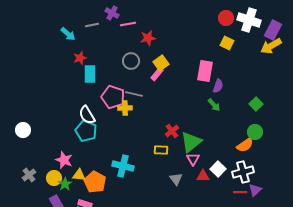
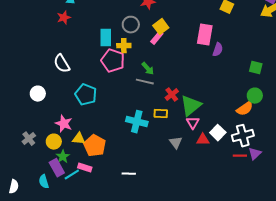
red star: (80, 58) -> (64, 18), moved
cyan rectangle: (90, 74) -> (106, 38), moved
gray line: (134, 94) -> (145, 82), moved
green square: (256, 104) -> (256, 68), turned -32
green arrow: (214, 105) -> (148, 69), moved
yellow cross: (125, 108) -> (124, 46), moved
white semicircle: (87, 115) -> (62, 64), moved
white circle: (23, 130) -> (38, 94), moved
cyan cross: (123, 166) -> (137, 122), moved
green star: (65, 184) -> (63, 157), moved

